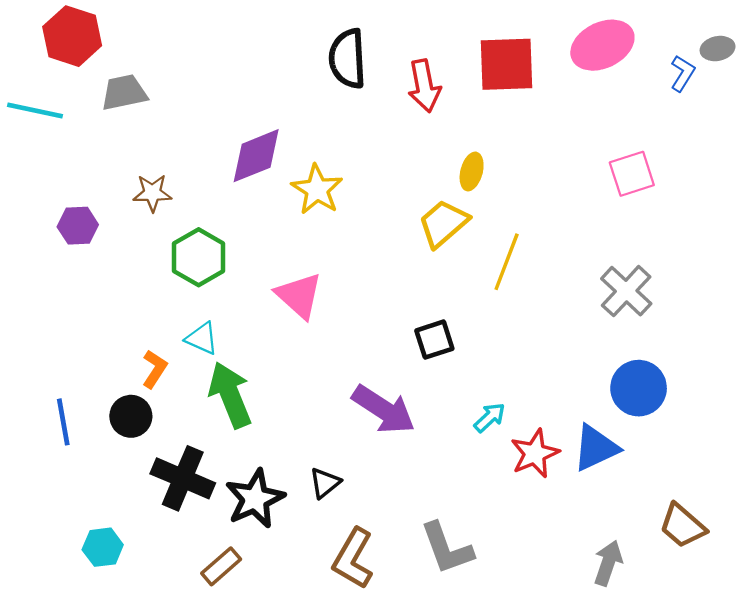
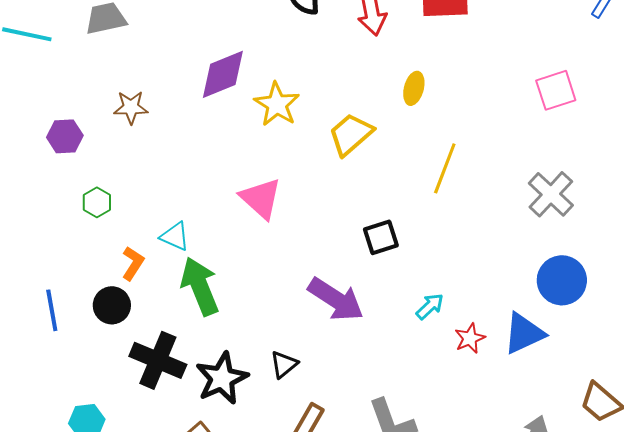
yellow trapezoid: (443, 223) -> (351, 134), moved
green hexagon: (199, 257) -> (97, 202), moved, size x0.6
red star: (535, 454) -> (470, 338), size x0.7

